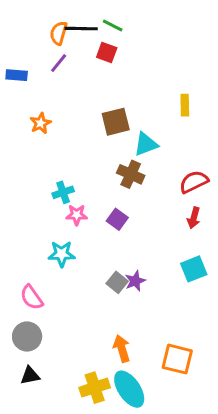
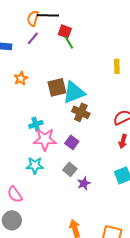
green line: (113, 26) -> (69, 42), moved, turned 32
brown square: (116, 122) -> (57, 87), moved
cyan triangle: (146, 144) -> (74, 92), moved, size x1.4
pink star: (77, 215) -> (45, 139), size x1.6
gray square: (117, 282) -> (70, 169), moved

